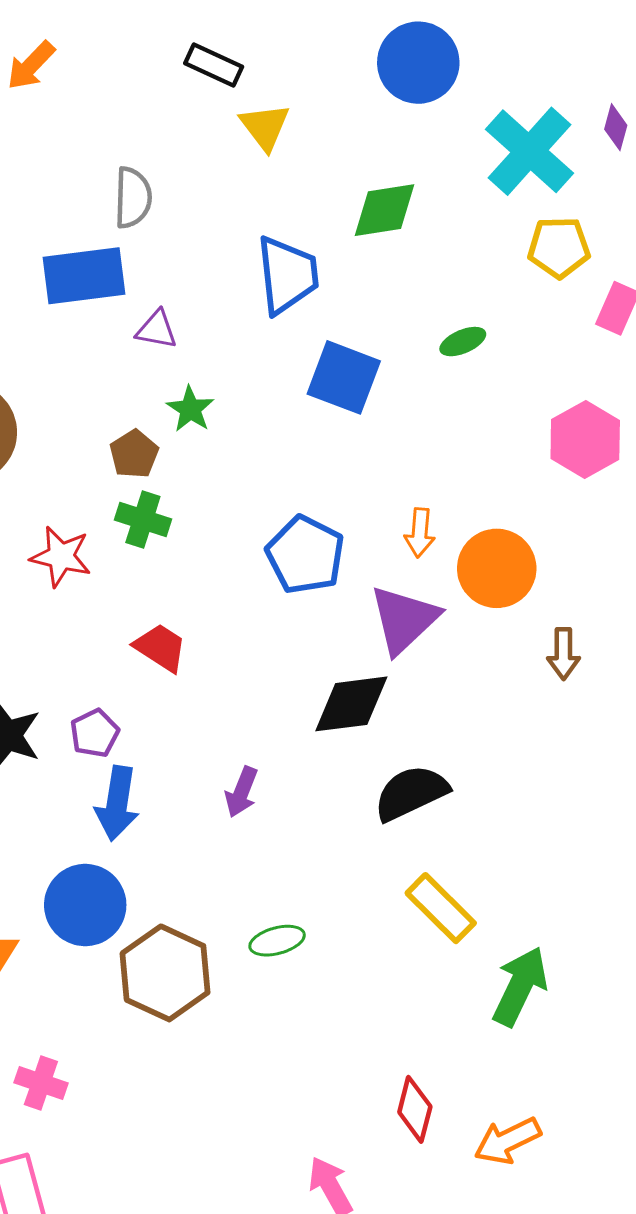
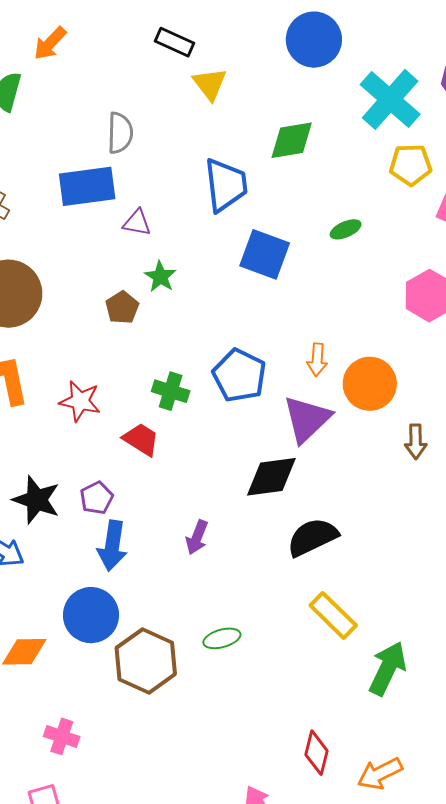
green cross: (143, 520) -> (171, 391), moved
red star: (61, 556) -> (80, 401), moved

